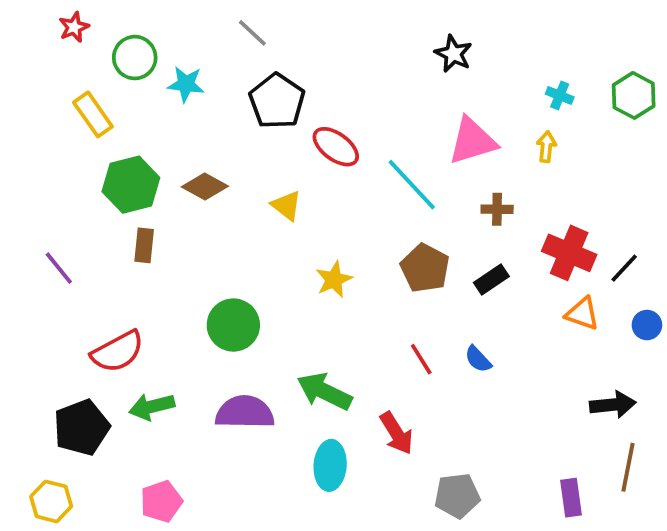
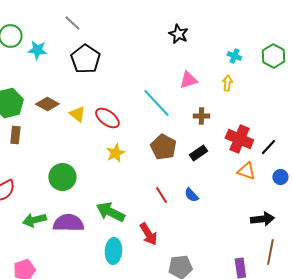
pink triangle: (472, 141) -> (188, 80), size x0.7
red ellipse: (336, 147) -> (107, 118), moved
yellow triangle: (286, 205) -> (77, 114), moved
green arrow: (152, 407) -> (34, 220), moved

